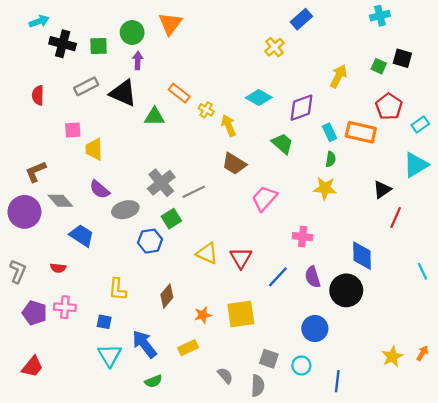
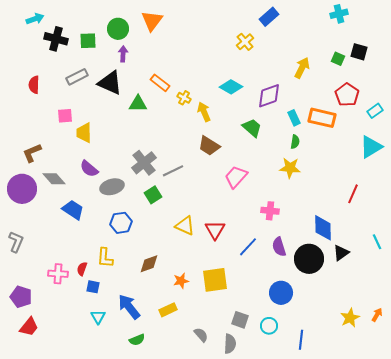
black triangle: (382, 189) -> (341, 253), moved
blue hexagon: (150, 241) -> (121, 223), moved
red semicircle: (58, 268) -> (82, 269), moved, turned 104
brown diamond: (167, 296) -> (149, 264), turned 30
purple pentagon: (35, 313) -> (21, 297), moved
cyan triangle: (110, 355) -> (98, 317), size x0.7

